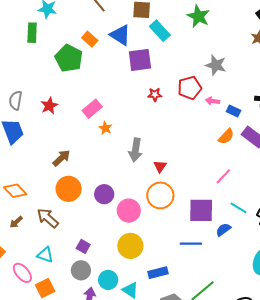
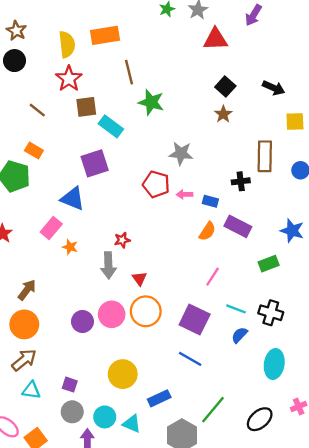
blue triangle: (120, 35) -> (73, 199), moved
red pentagon: (190, 88) -> (156, 184), turned -30
red star: (155, 95) -> (122, 240), moved
orange circle: (69, 189) -> (24, 324), moved
purple square: (201, 210) -> (195, 320), turned 36
pink circle: (129, 211) -> (112, 314), moved
brown arrow: (48, 218) -> (24, 360), turned 110
blue semicircle: (223, 230) -> (240, 335), moved
blue line: (191, 244) -> (190, 359), turned 40
cyan triangle: (45, 255) -> (31, 390), moved

